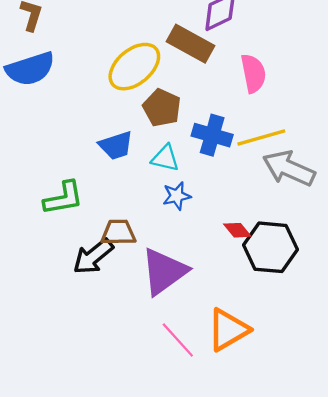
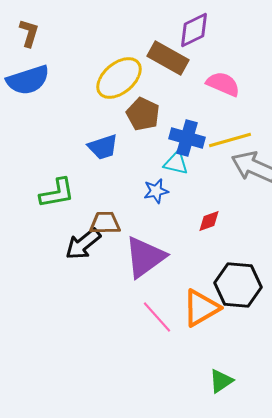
pink semicircle: (253, 73) -> (223, 84), turned -56
cyan triangle: (165, 158) -> (176, 163), moved
red diamond: (237, 230) -> (209, 221), turned -70
black hexagon: (271, 247) -> (238, 285), moved

